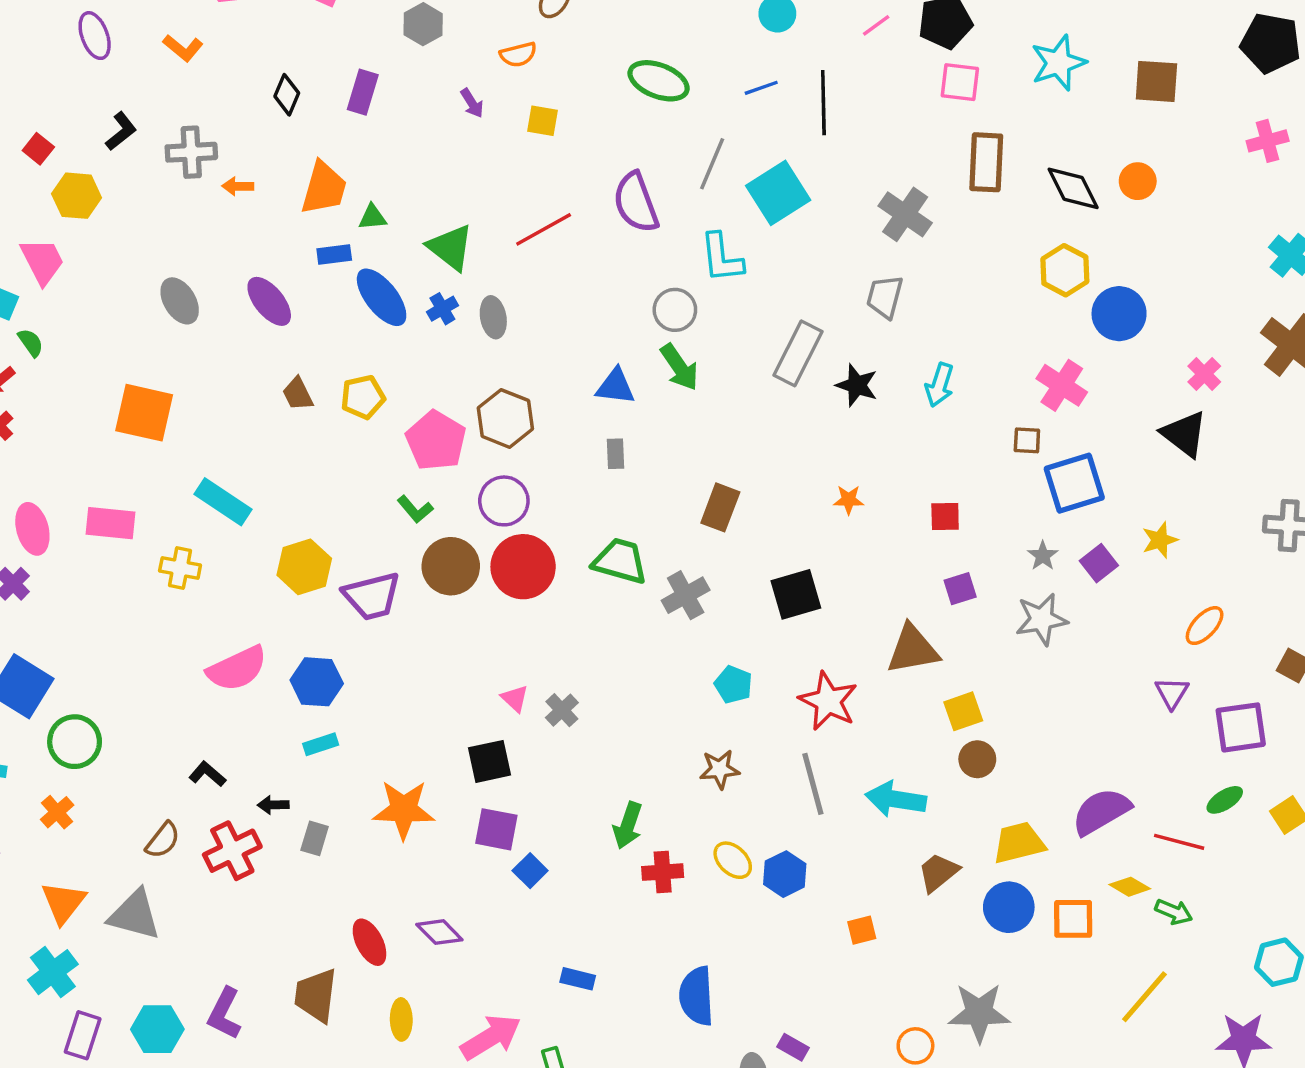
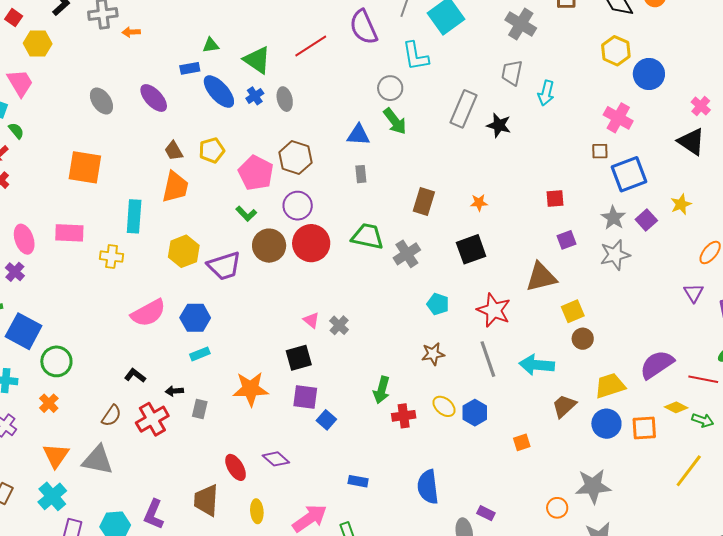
orange trapezoid: (324, 188) -> (175, 187), moved
cyan arrow: (940, 385) -> (546, 93), moved
orange star: (849, 500) -> (479, 203), moved
cyan rectangle: (223, 502) -> (134, 216), turned 64
gray star: (1043, 556) -> (613, 218), size x1.4

